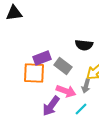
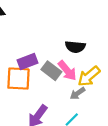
gray arrow: (86, 86) -> (77, 93), turned 40
pink arrow: (66, 91) -> (67, 71), moved, turned 30

